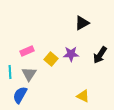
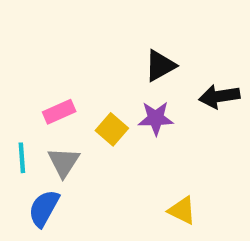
black triangle: (82, 23) -> (160, 66), moved
black arrow: (100, 55) -> (219, 96), moved, turned 48

